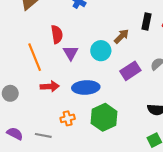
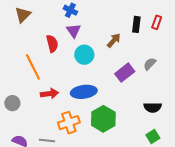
cyan circle: (101, 51) -> (84, 55), moved
purple triangle: (71, 53) -> (74, 31), moved
orange cross: (68, 118) -> (69, 123), size x1.5

